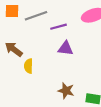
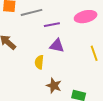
yellow semicircle: (28, 66) -> (39, 62), moved

